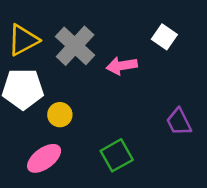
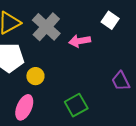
pink ellipse: (44, 158) -> (24, 107), turned -30

